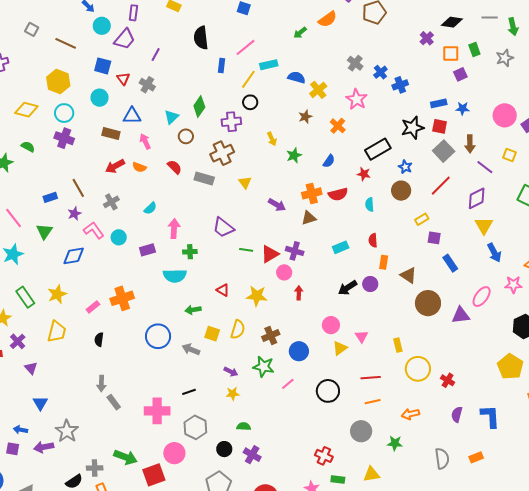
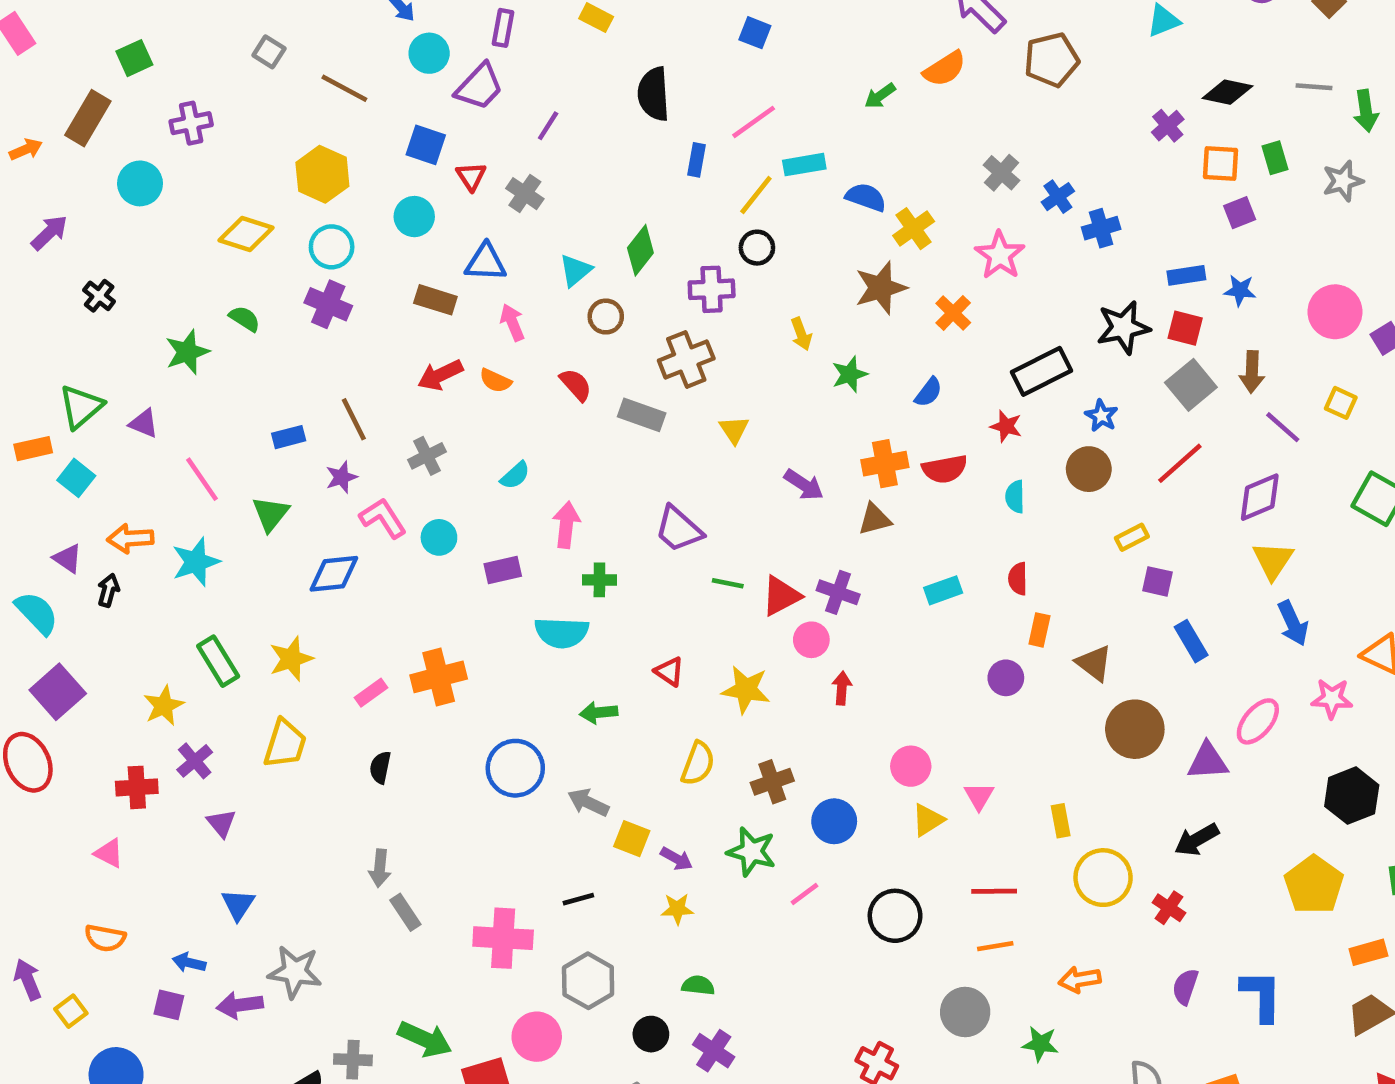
brown star: (305, 117) -> (881, 288), size x1.6
black arrow: (348, 288) -> (1197, 840), moved
yellow square: (212, 334) -> (632, 839), moved
gray star: (67, 431) -> (295, 972), turned -30

